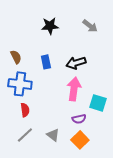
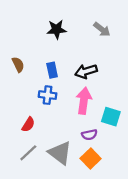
blue cross: (20, 84) -> (48, 95), moved, size x0.7
red semicircle: (25, 110) -> (28, 125), turned 40
gray triangle: (53, 135) -> (60, 153), size x1.6

